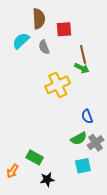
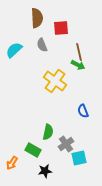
cyan semicircle: (21, 41) -> (14, 50), moved
yellow cross: (58, 85) -> (55, 81), turned -30
green semicircle: (79, 138) -> (48, 132), moved, turned -49
gray cross: (96, 143) -> (66, 144), moved

